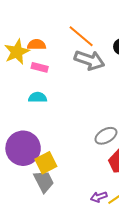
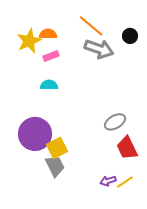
pink rectangle: (40, 67) -> (51, 56), turned -35

